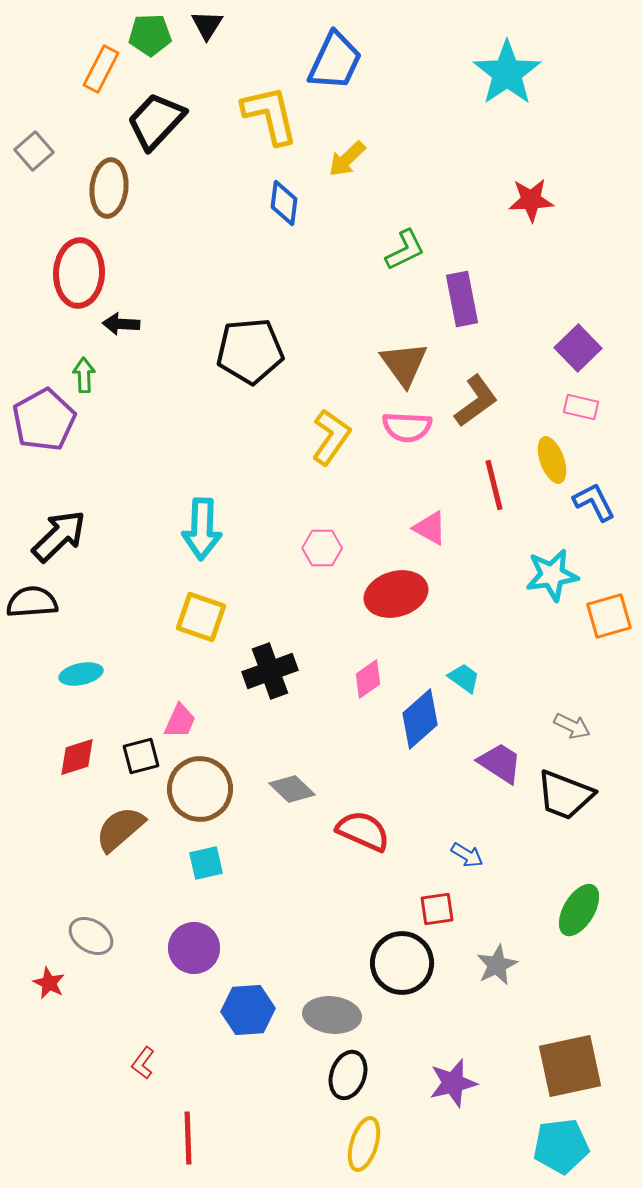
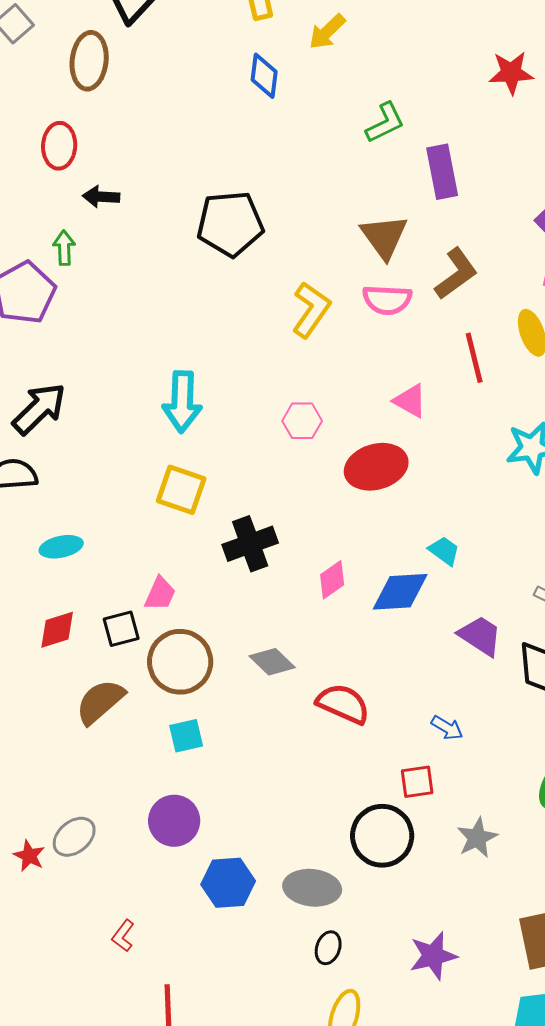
red ellipse: (79, 273) -> (59, 146), size x0.7
pink diamond: (368, 679) -> (332, 580), moved
blue diamond: (420, 719) -> (400, 592), turned 38
gray ellipse: (91, 936) -> (74, 837), moved, turned -72
black ellipse: (348, 1075) -> (328, 948), size x0.7

